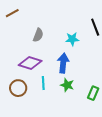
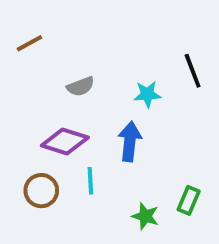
gray semicircle: (38, 35) -> (81, 86), turned 48
green star: (67, 85) -> (145, 216), moved

